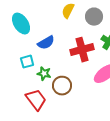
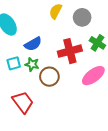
green star: (44, 74) -> (32, 64), moved
brown circle: (62, 86) -> (49, 77), moved

